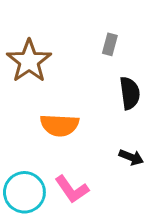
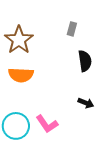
orange semicircle: (60, 125) -> (21, 75), moved

